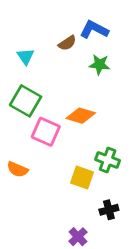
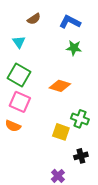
brown semicircle: (67, 43) -> (34, 19), moved
pink square: (46, 132) -> (20, 102), moved

